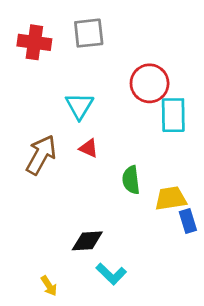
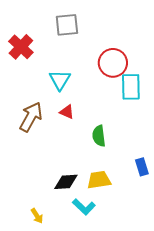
red cross: (34, 42) -> (21, 47), moved, turned 35
yellow trapezoid: (171, 198) -> (99, 180), moved

